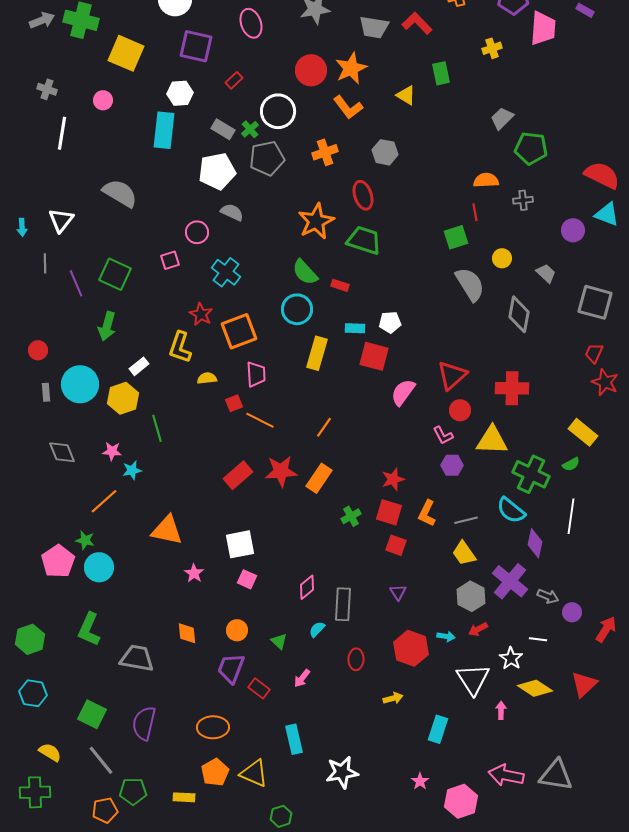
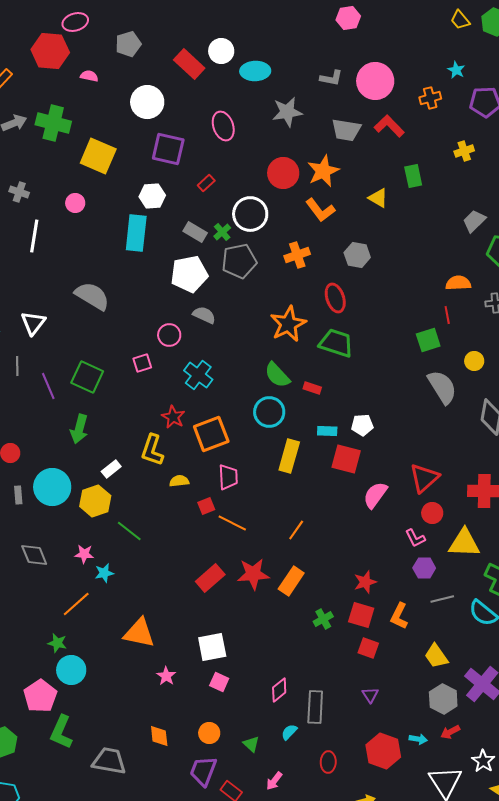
green line: (157, 428) -> (129, 531), turned -36
gray line: (466, 520) -> (442, 599), moved
pink pentagon: (58, 561) -> (40, 696), moved

